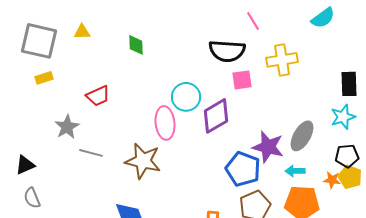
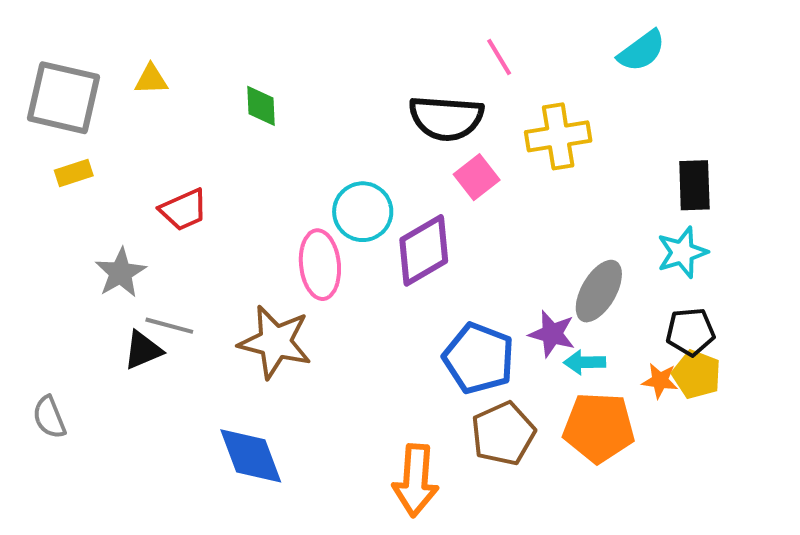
pink square: (242, 80) -> (477, 177), turned -30
purple star: (268, 147) -> (552, 334), moved, size x0.7
black triangle: (25, 165) -> (143, 350), moved

